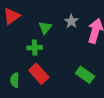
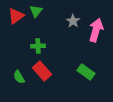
green triangle: (45, 28) -> (36, 11), moved
green semicircle: (15, 80) -> (19, 77), turned -32

